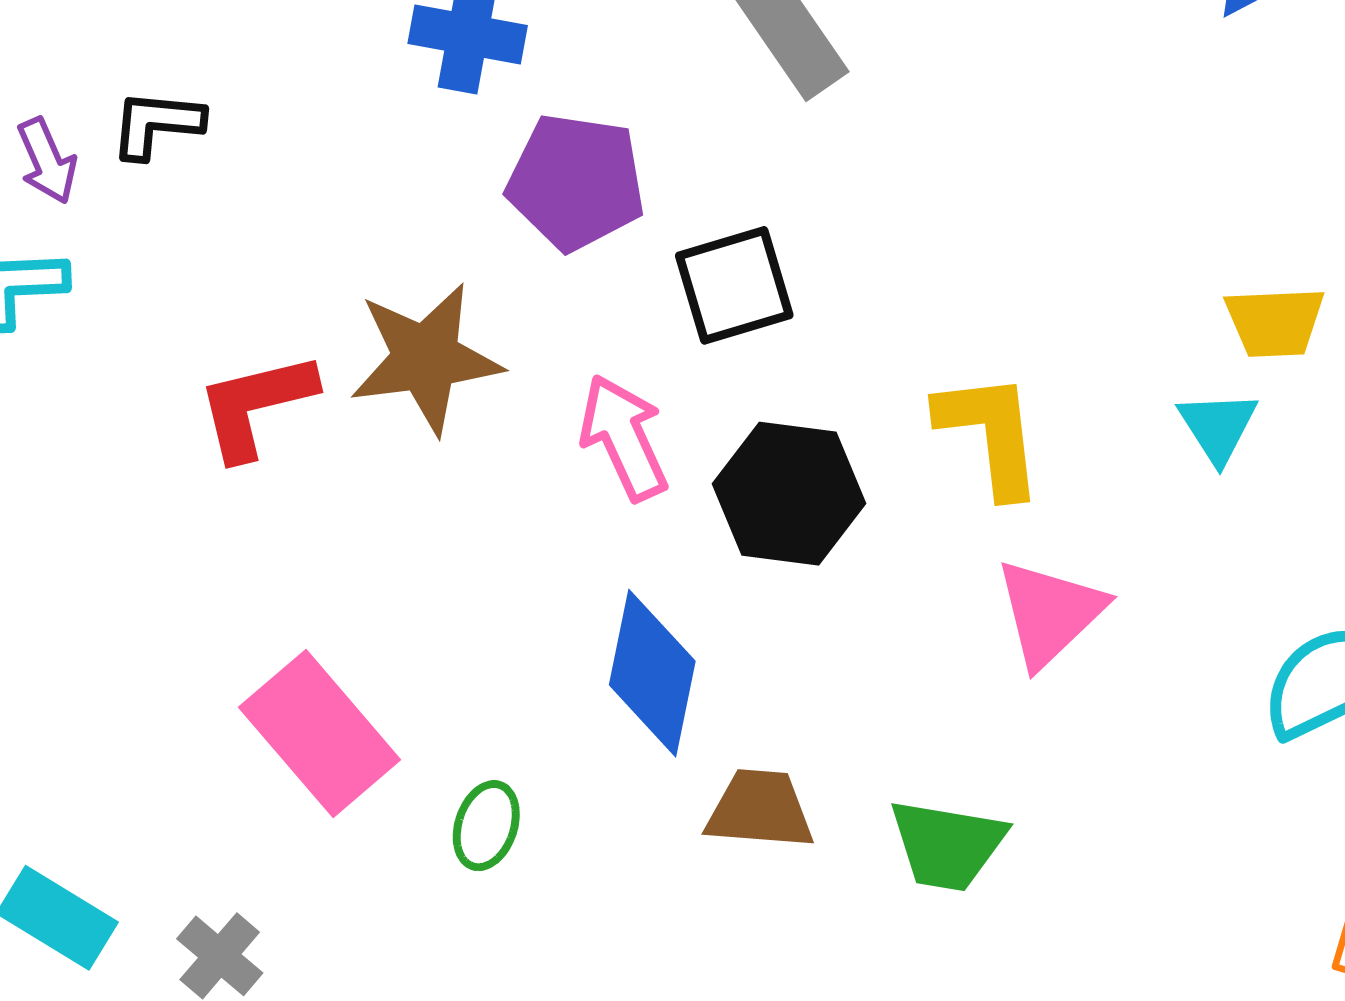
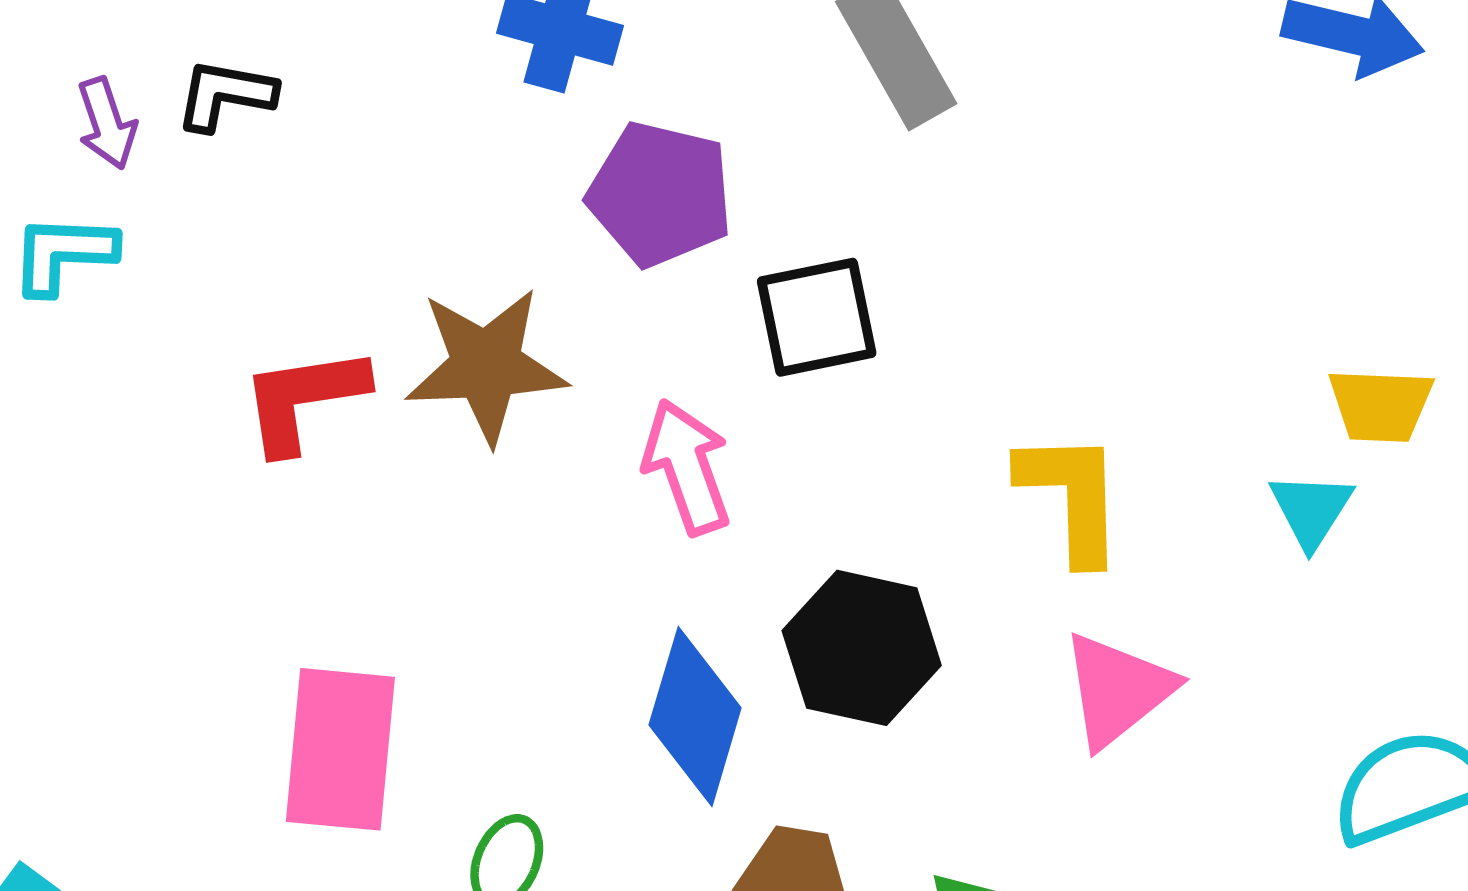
black hexagon: (789, 494) -> (862, 648), moved
pink rectangle: (320, 733) -> (340, 749), turned 41

